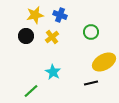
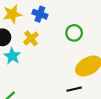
cyan star: (53, 72) -> (12, 56), moved

